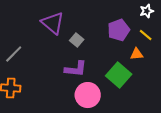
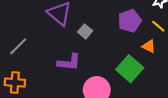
orange triangle: (137, 54) -> (149, 46), turned 32
purple L-shape: (76, 69) -> (69, 62), moved

